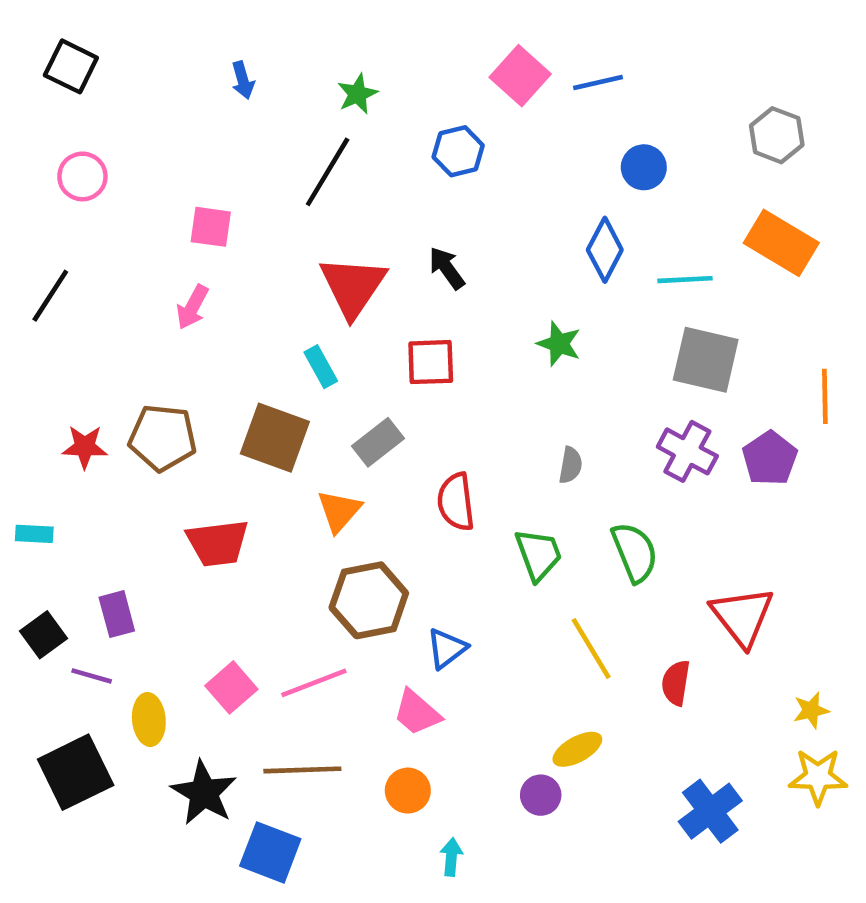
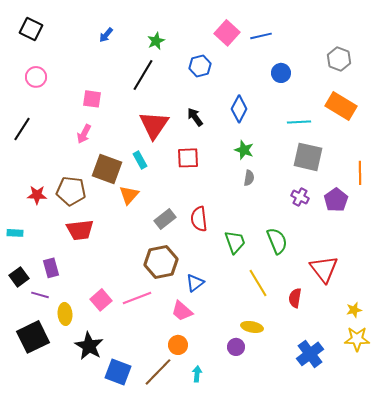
blue arrow: (243, 80) -> (106, 35), turned 56
blue diamond: (605, 250) -> (239, 109), moved
brown square: (275, 438) -> (107, 169), moved
gray rectangle: (378, 442) -> (165, 219), moved
purple cross: (687, 451) -> (300, 197), size x0.7
gray semicircle: (570, 465) -> (249, 178), moved
orange triangle: (339, 511) -> (129, 195), moved
red trapezoid: (218, 543) -> (80, 230), moved
yellow ellipse: (577, 749) -> (252, 327), turned 40
brown line: (302, 770) -> (158, 372), moved, turned -44

